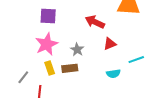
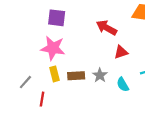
pink star: (47, 44) -> (53, 48), turned 30
gray star: (77, 50) -> (100, 75), moved
cyan semicircle: (113, 74) -> (123, 85), turned 64

